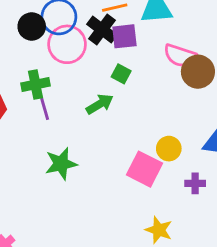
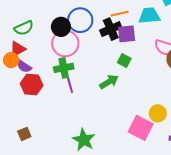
black cross: (102, 29) -> (111, 29), turned 30
pink circle: (67, 44) -> (65, 43), moved
green star: (61, 164) -> (84, 140), moved, turned -30

